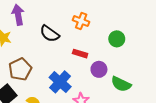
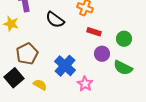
green circle: (117, 39) -> (124, 39), moved
red rectangle: (80, 54) -> (94, 32), moved

